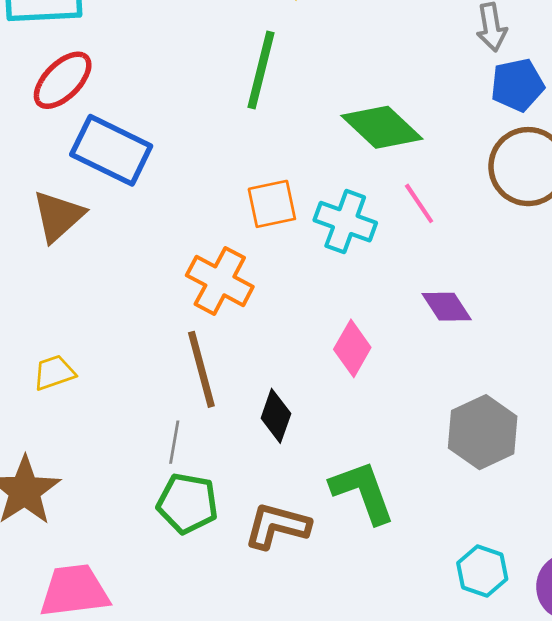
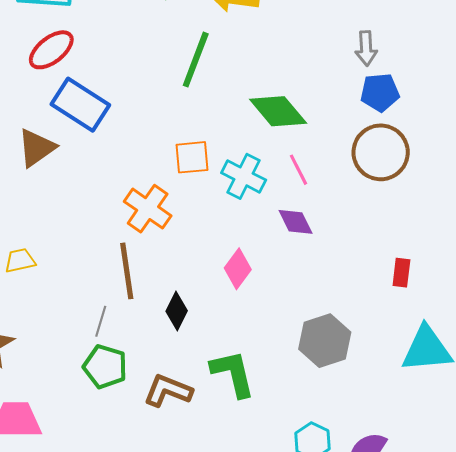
purple diamond: (447, 307) -> (296, 222), moved

